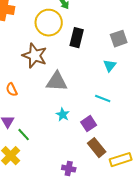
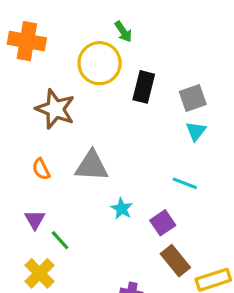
gray square: (119, 39) -> (193, 98), moved
brown star: (35, 56) -> (55, 109), moved
gray triangle: (57, 82) -> (92, 166), moved

